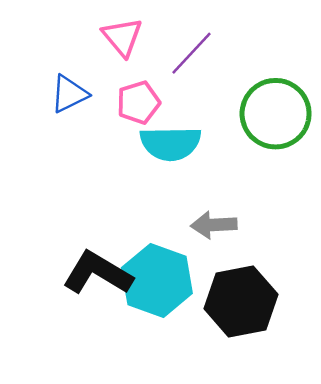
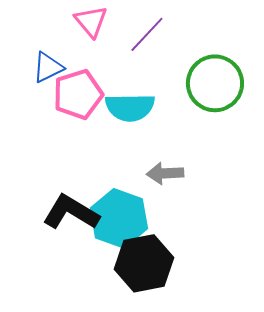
pink pentagon: (138, 103) -> (78, 94), moved, size x1.4
black hexagon: (241, 302) -> (144, 263), moved

